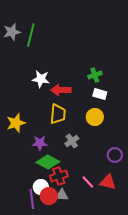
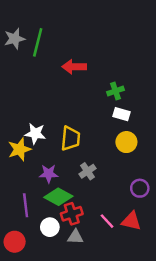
white star: (41, 79) -> (35, 134), moved
red arrow: (61, 90) -> (74, 67), moved
yellow circle: (95, 117) -> (126, 142), moved
red circle: (49, 196) -> (15, 242), moved
purple line: (32, 199) -> (26, 205), moved

